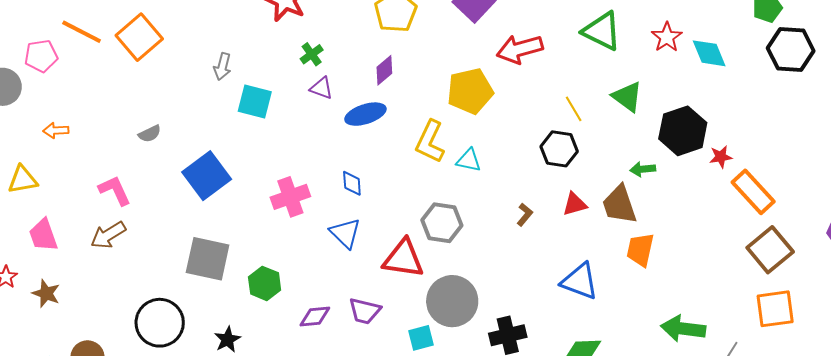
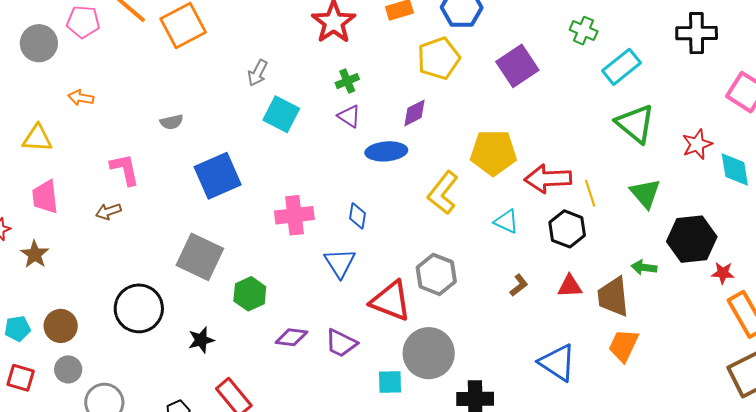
red arrow: (520, 49) -> (548, 179), moved
cyan triangle: (469, 160) -> (506, 221), moved
brown arrow: (108, 235) -> (108, 212), size x0.7

